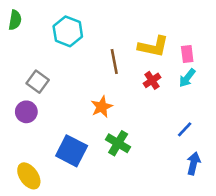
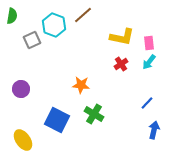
brown line: (114, 62) -> (83, 15), moved, turned 60
gray square: (38, 82) -> (32, 40), moved, turned 30
orange star: (102, 107) -> (81, 85), turned 30

